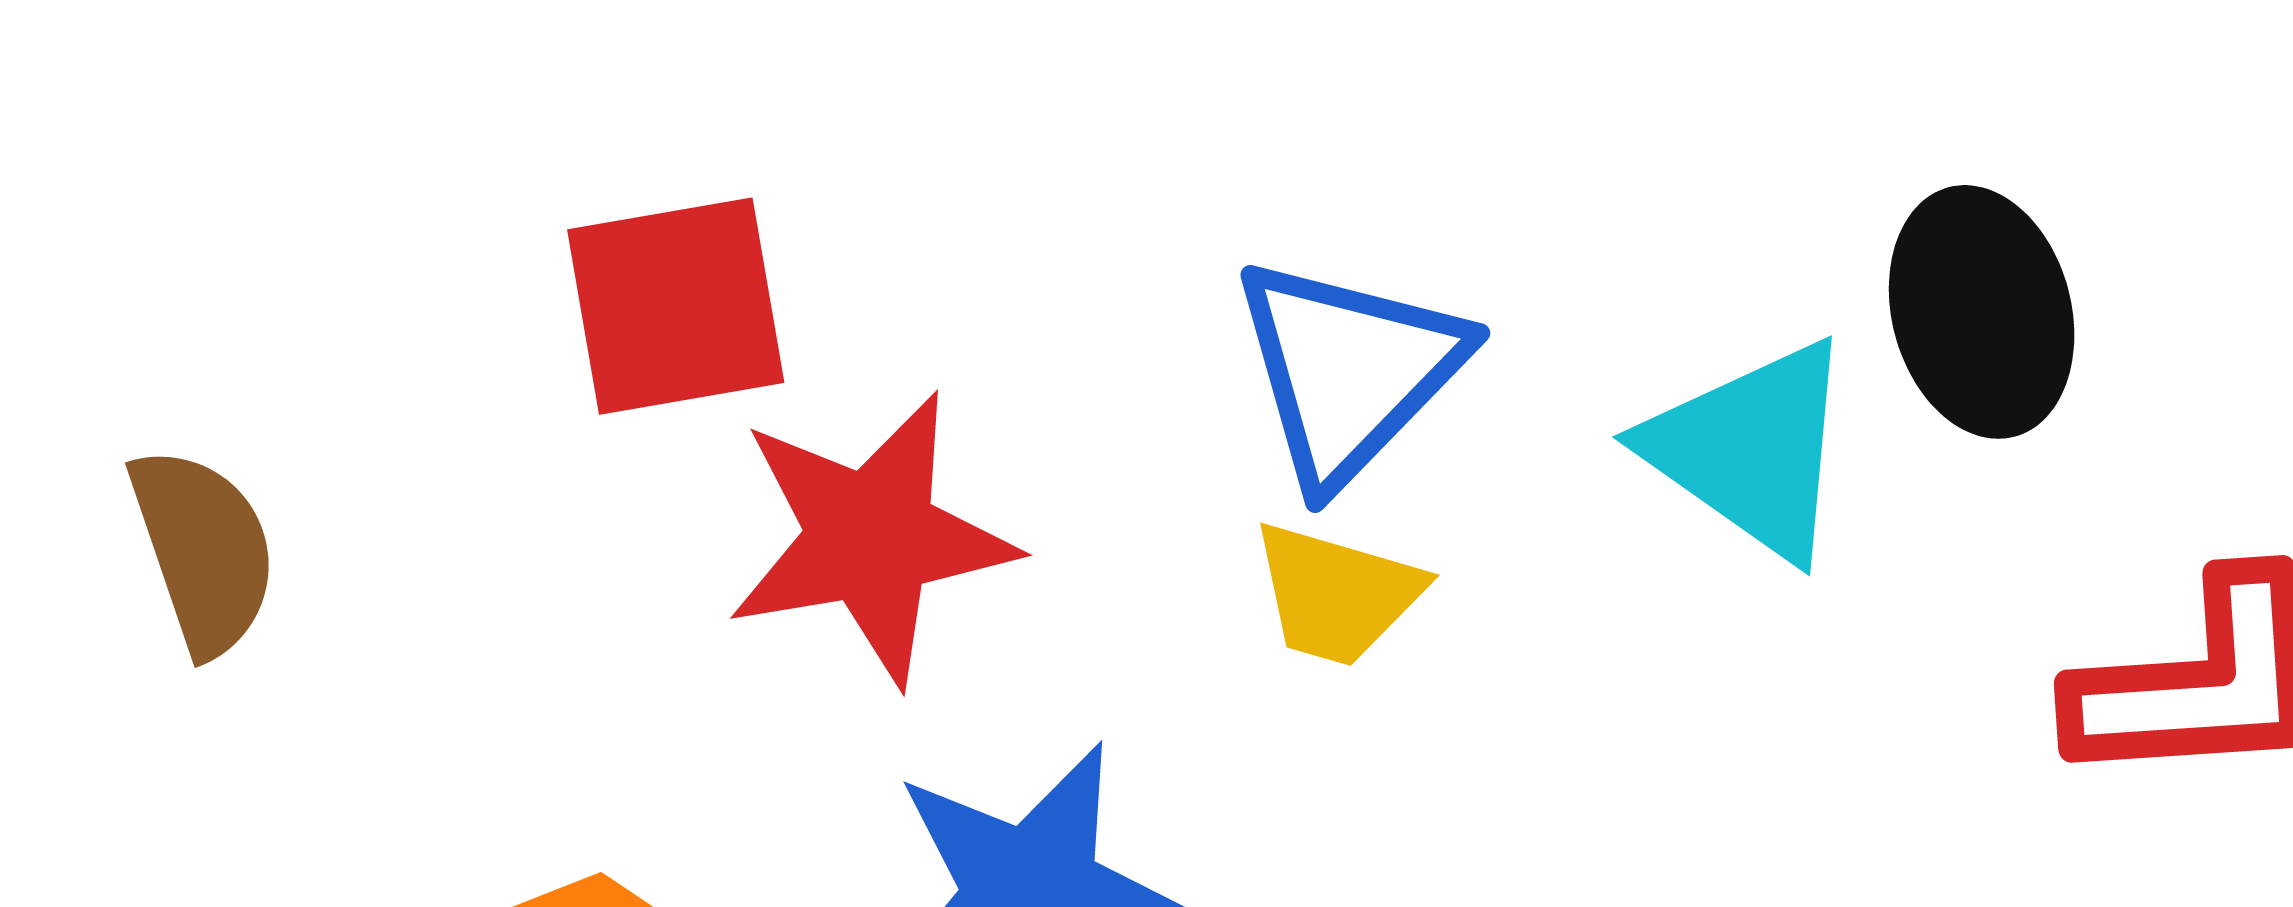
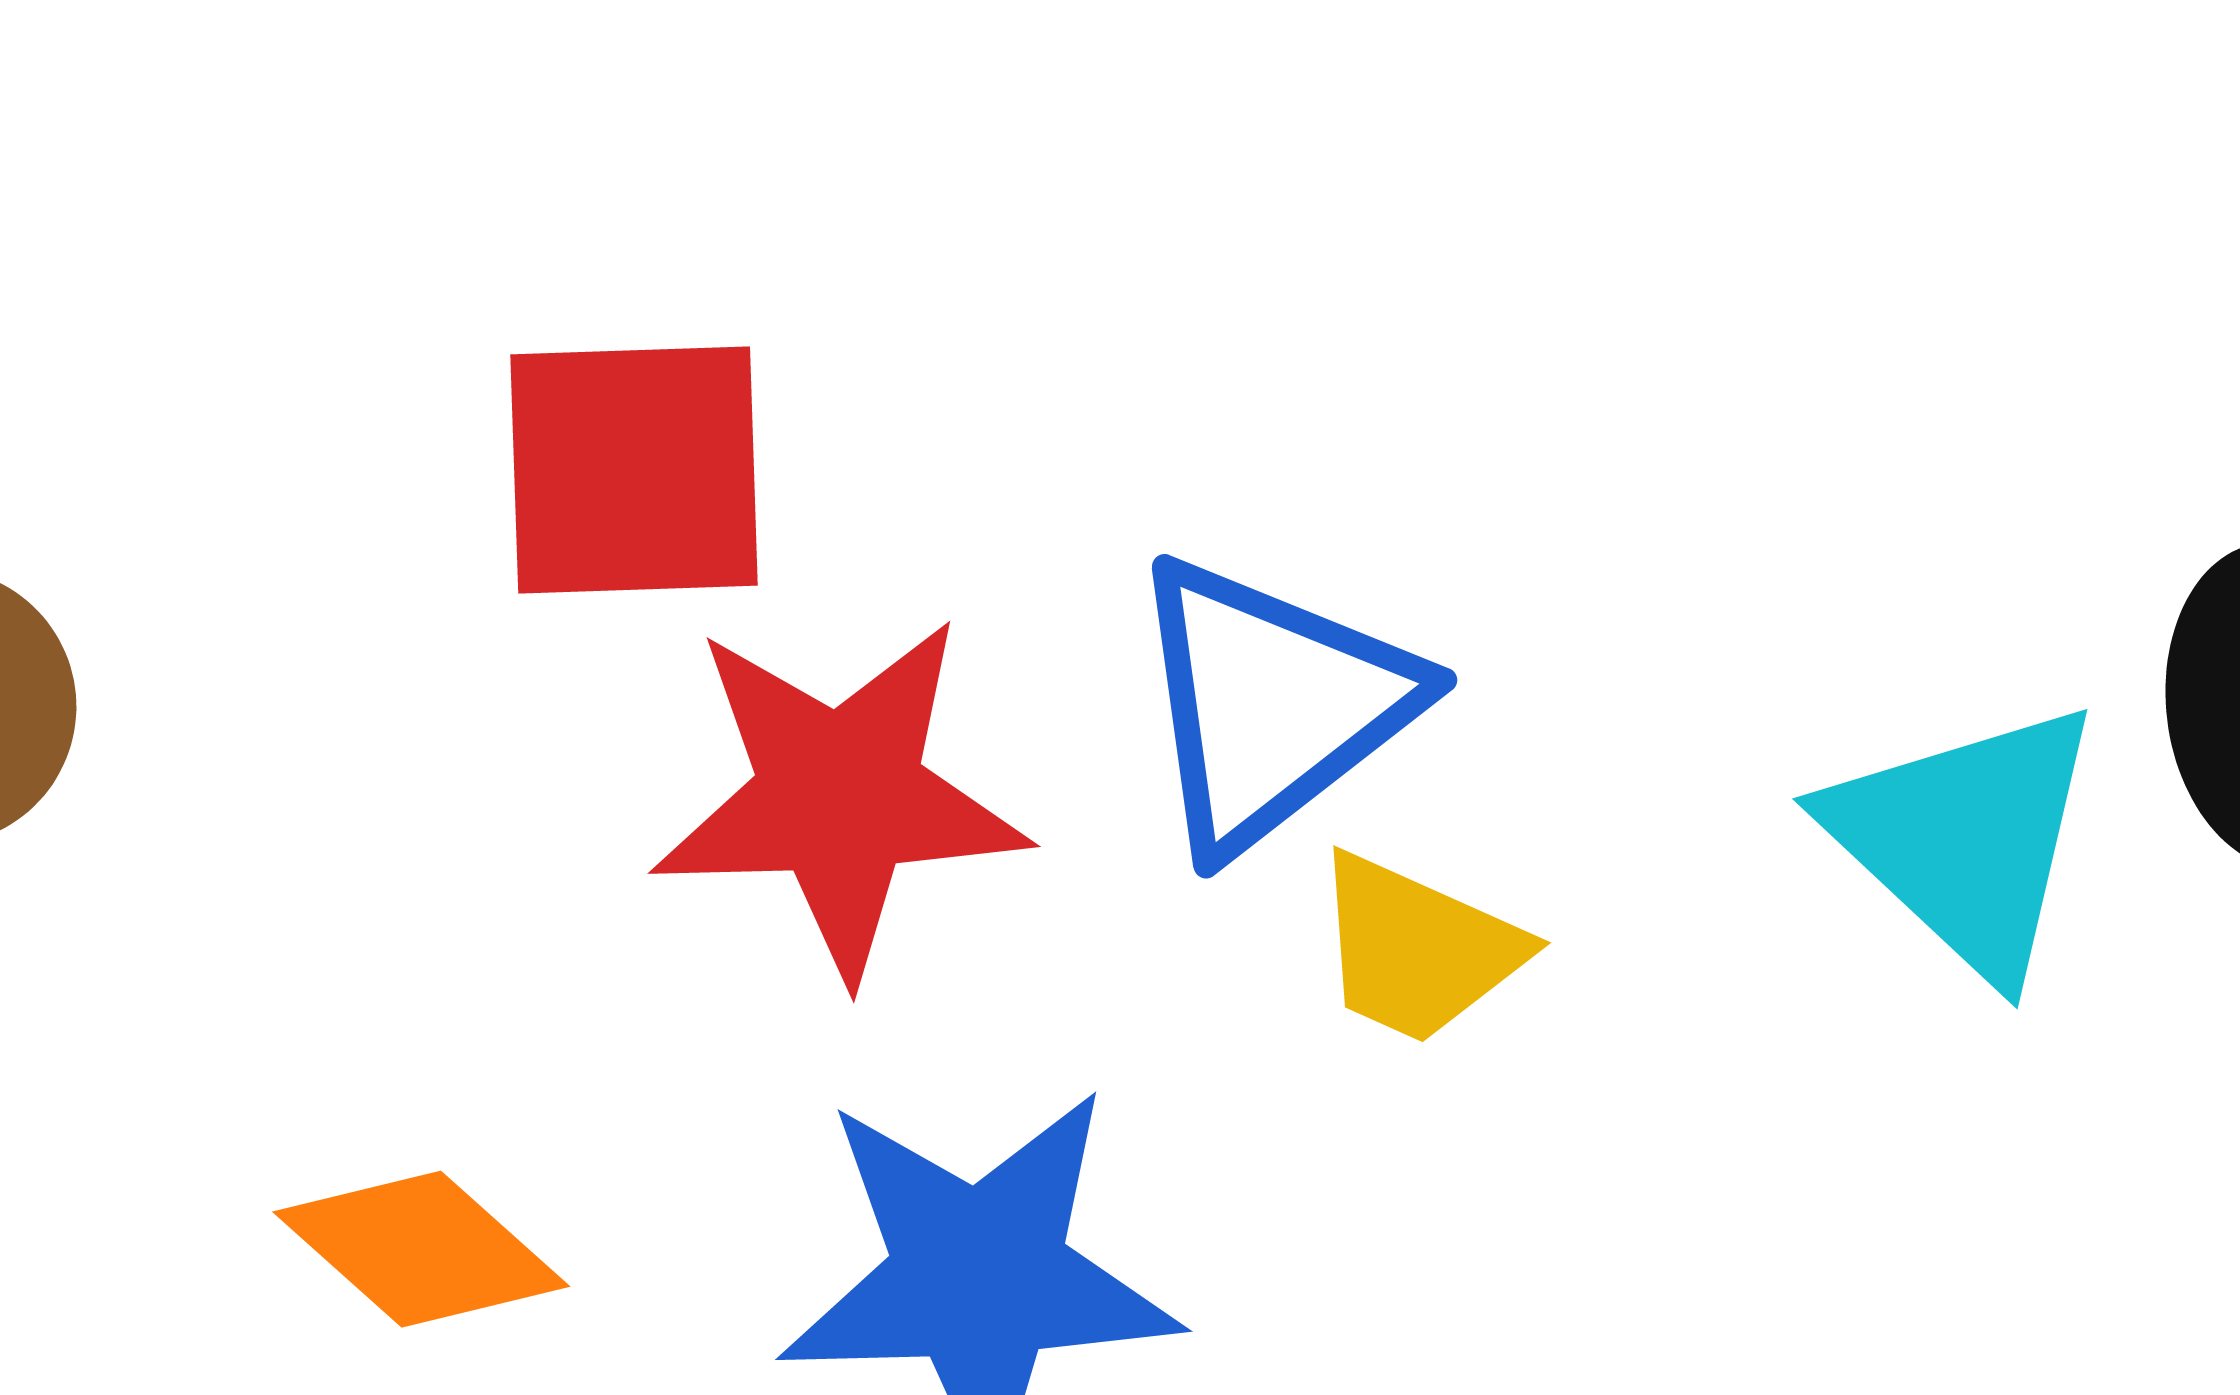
blue triangle: (1349, 370) -> (1272, 704), moved

